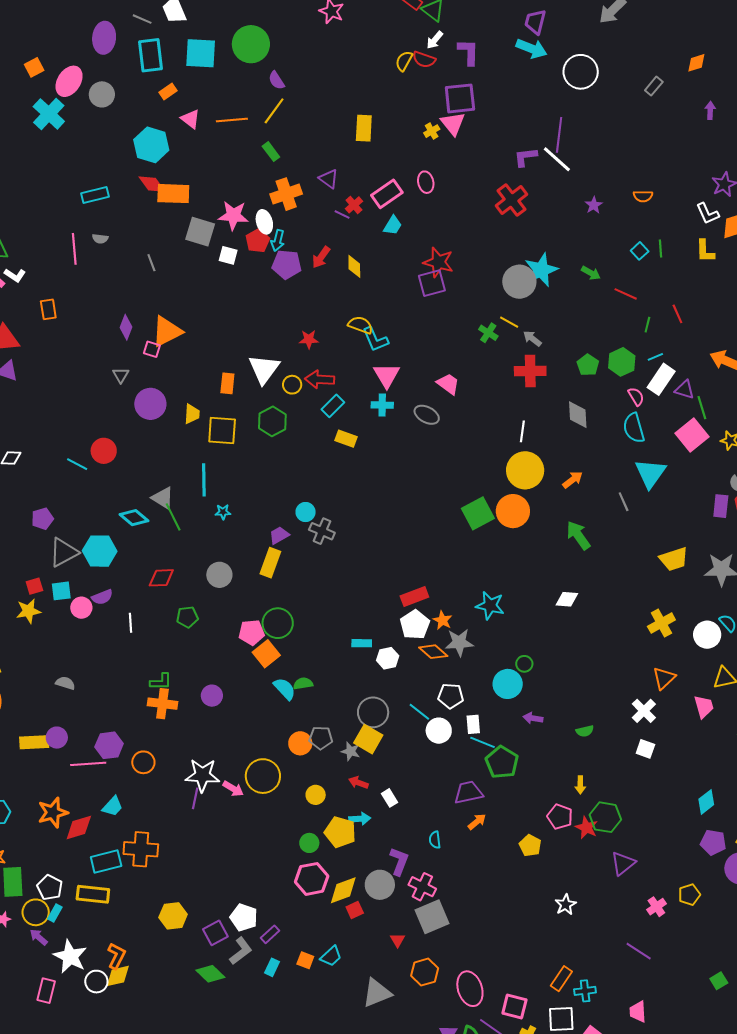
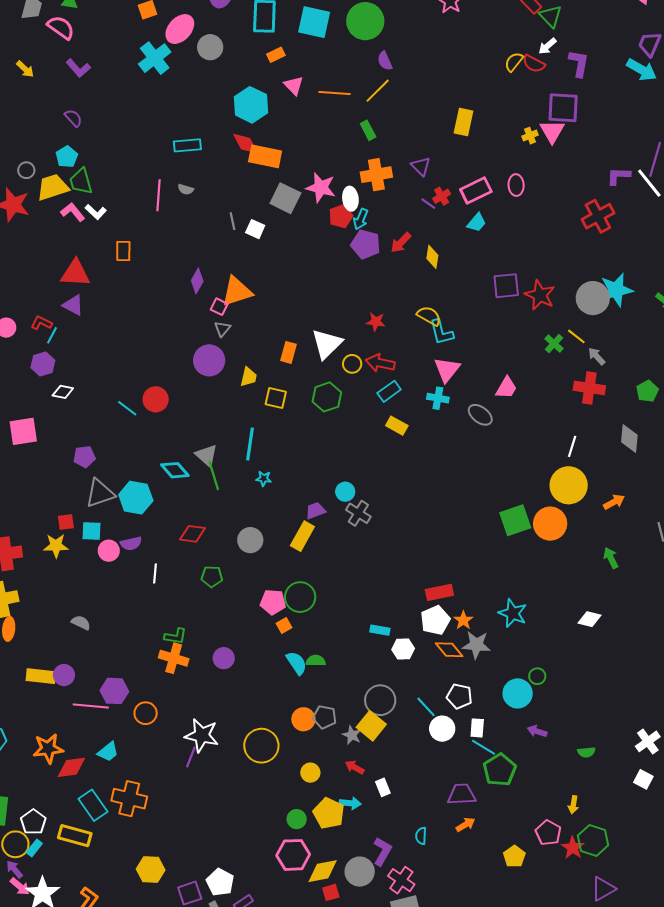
white square: (228, 255) -> (255, 229), moved
red star: (438, 262) -> (540, 295), moved
gray triangle: (121, 375) -> (222, 329), moved
pink trapezoid: (448, 384) -> (506, 388), turned 75
yellow square: (222, 430) -> (276, 398), size x0.7
green arrow: (578, 535) -> (611, 558), size x0.7
orange square: (266, 654) -> (284, 625), size x0.6
pink arrow: (233, 789) -> (20, 886), moved
cyan rectangle: (106, 861) -> (93, 805), turned 60

